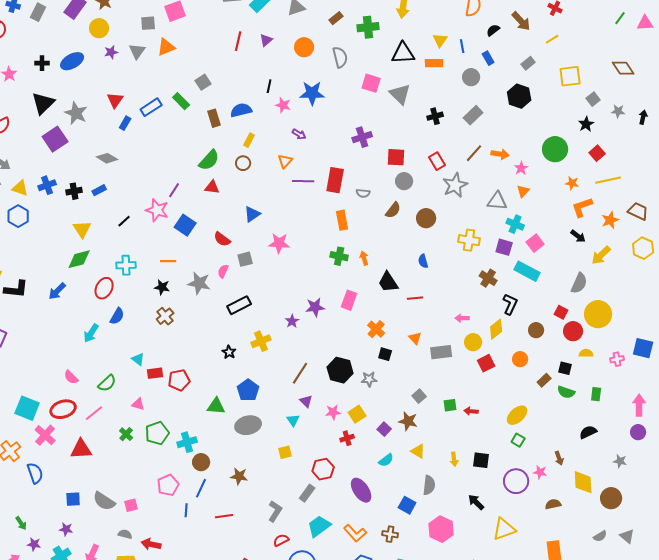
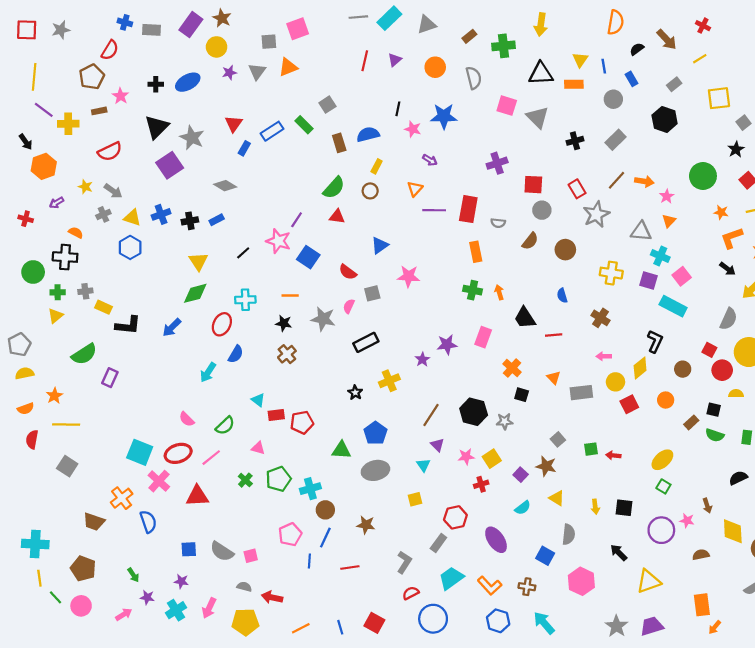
gray rectangle: (38, 12) -> (151, 30), turned 66
brown cross: (488, 278) -> (601, 318), moved

